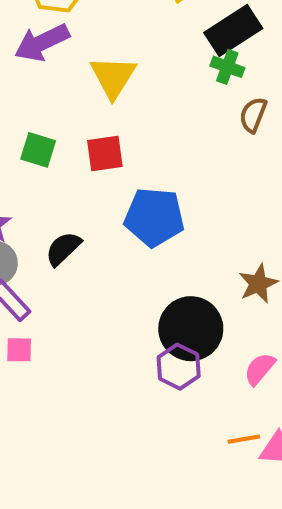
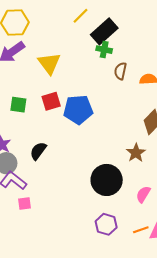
blue pentagon: (154, 217) -> (78, 110), moved
purple hexagon: (179, 367) -> (106, 224), moved

